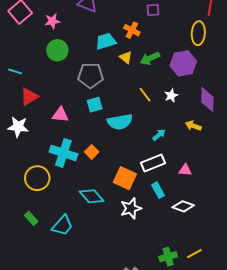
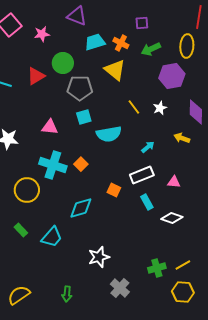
cyan trapezoid: (106, 41) -> (95, 42), moved
green circle: (57, 50) -> (63, 63), moved
yellow triangle: (126, 57) -> (115, 70), size x1.6
green arrow: (150, 58) -> (151, 49), moved
red triangle: (29, 97) -> (36, 76), moved
orange square: (125, 178) -> (114, 190), size x0.6
cyan diamond: (92, 196) -> (81, 208), turned -65
white star: (131, 208) -> (99, 257), moved

